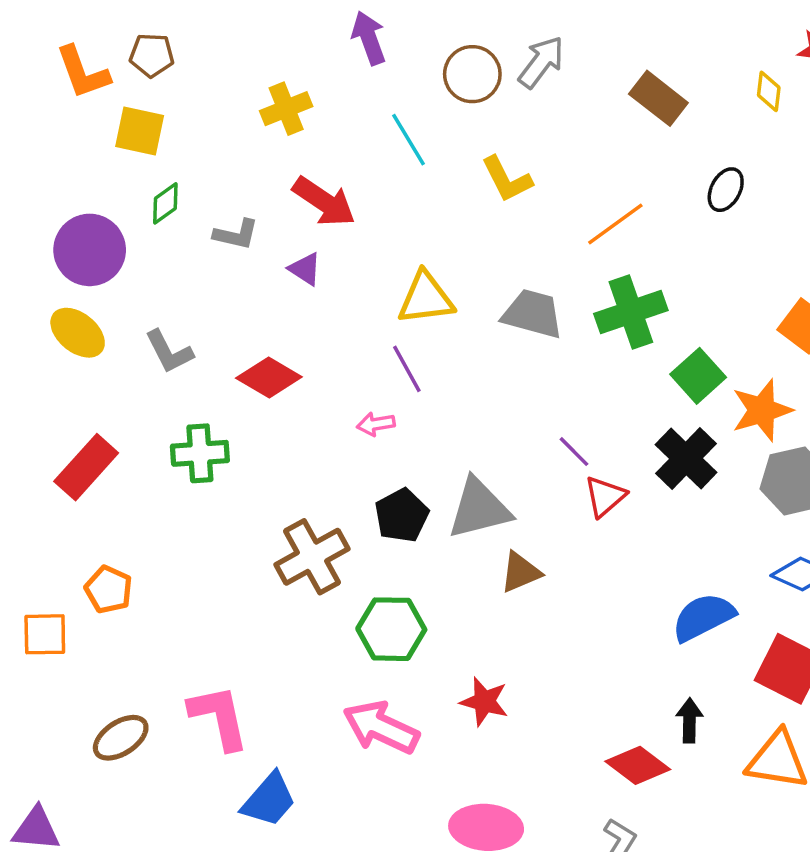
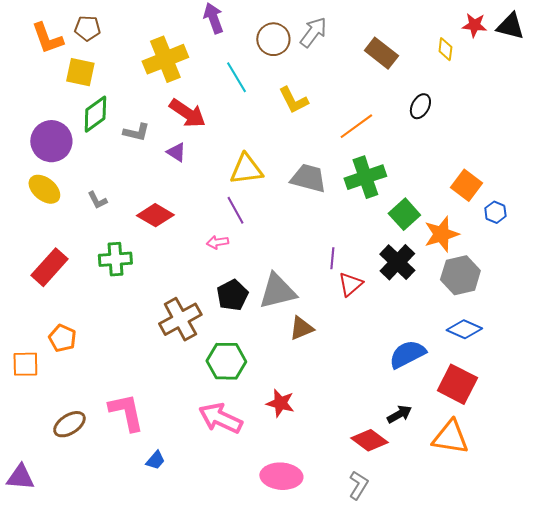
yellow cross: (286, 109) -> (165, 59), size x1.5
green diamond: (165, 203) -> (95, 114), size x1.5
gray L-shape: (169, 352) -> (97, 200), size x0.7
purple line: (574, 452) -> (332, 258), turned 50
black arrow: (689, 721) -> (399, 414), turned 60
blue trapezoid: (269, 800) -> (155, 460), size x0.6

